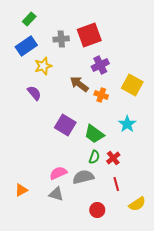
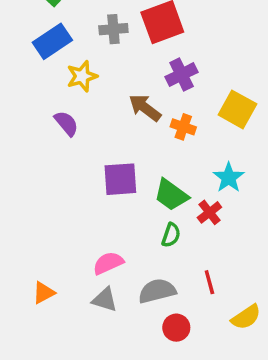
purple square: (65, 125) -> (120, 179), turned -35
red cross: (113, 158) -> (209, 212), moved
gray semicircle: (83, 177) -> (157, 291), moved

